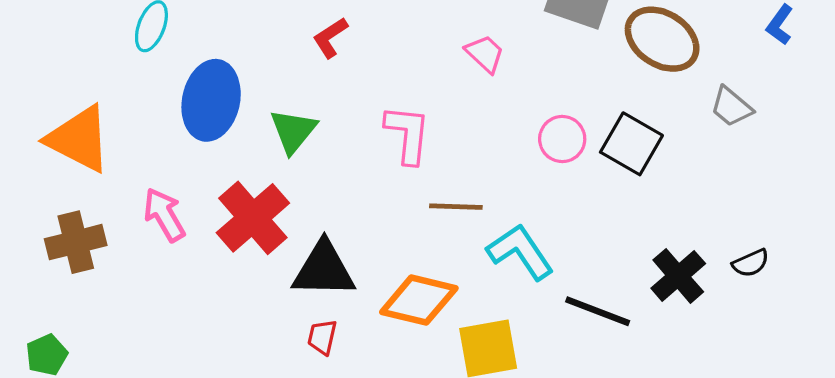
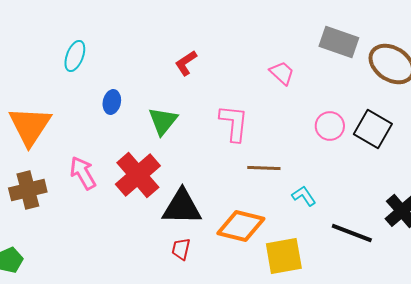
blue ellipse: (211, 100) -> (112, 102), size x0.5
orange triangle: (79, 139) -> (30, 126), turned 36
cyan L-shape: (520, 252) -> (304, 196), size x0.6

